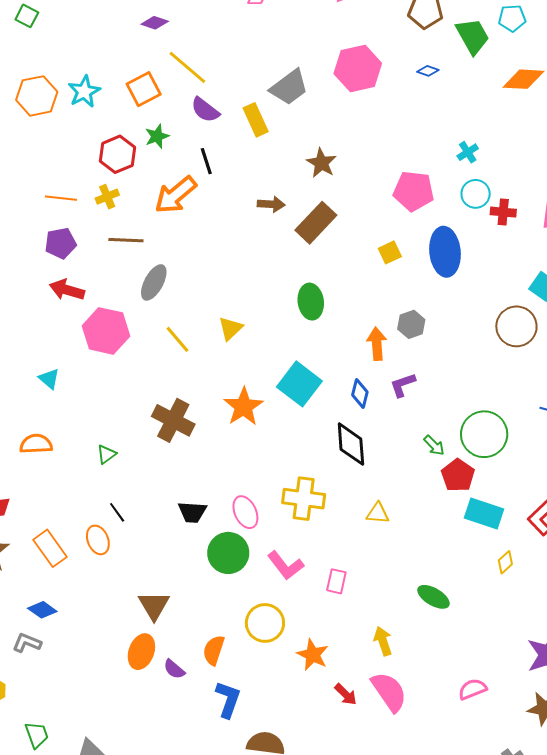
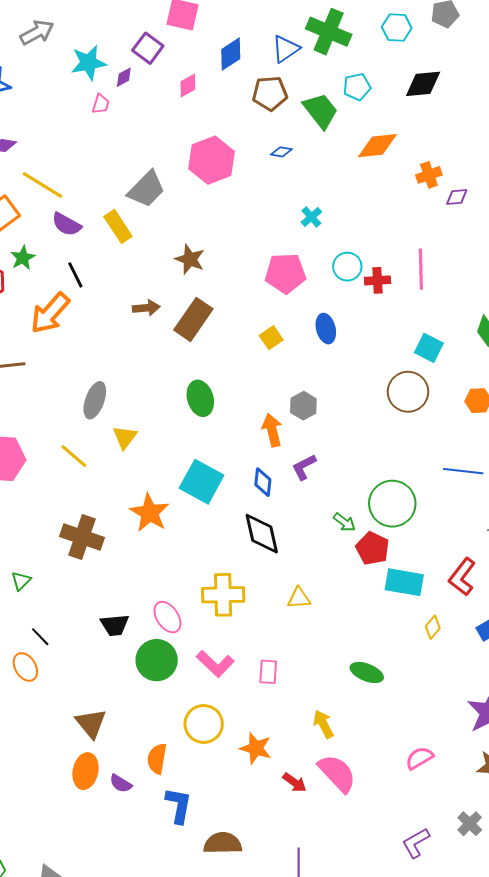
cyan cross: (468, 152) -> (311, 217), moved
blue ellipse: (445, 252) -> (326, 329), size x0.6
gray ellipse: (154, 282) -> (95, 400), moved

